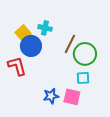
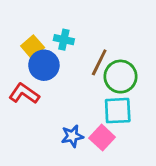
red L-shape: (17, 66) -> (24, 94), turned -40
cyan square: (83, 78) -> (118, 111), size x1.5
pink square: (72, 97) -> (102, 138), turned 30

